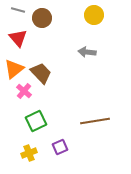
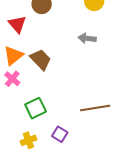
pink cross: (24, 91) -> (12, 79), moved
purple square: (60, 147) -> (60, 134), turned -35

